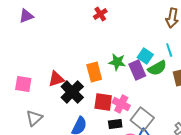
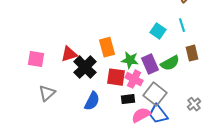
green star: (117, 62) -> (130, 60), moved
green semicircle: (157, 68) -> (170, 63), moved
purple rectangle: (137, 70) -> (150, 64), moved

